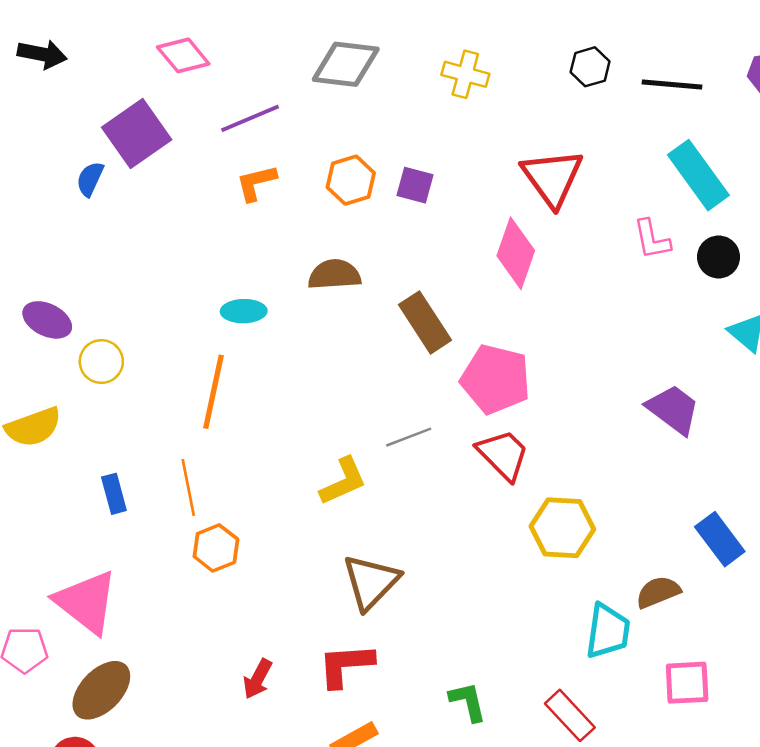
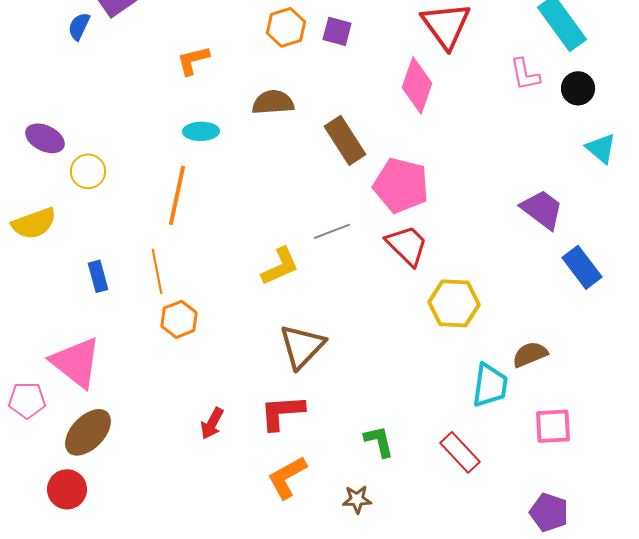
orange L-shape: (256, 183) -> (193, 60), moved
blue rectangle: (720, 539) -> (582, 267), moved

